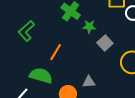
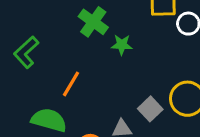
gray square: (105, 43) -> (150, 109), moved

